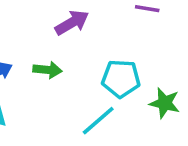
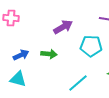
cyan pentagon: (121, 79) -> (91, 46), moved

